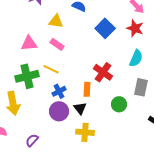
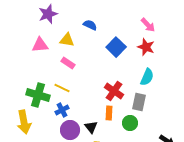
pink triangle: (29, 43) -> (40, 45), moved
green cross: (27, 76) -> (38, 95), turned 30
gray rectangle: (141, 87) -> (139, 102), moved
orange rectangle: (87, 89) -> (109, 113), moved
blue cross: (59, 91) -> (62, 110), moved

